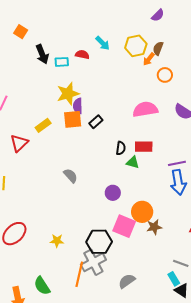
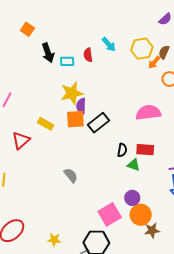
red semicircle: (82, 55) -> (88, 55), turned -112
black rectangle: (96, 122) -> (99, 123), size x1.5
yellow rectangle: (43, 125) -> (46, 124), turned 63
purple circle: (113, 193) -> (132, 198), moved
pink square: (124, 226) -> (110, 214), moved, turned 35

